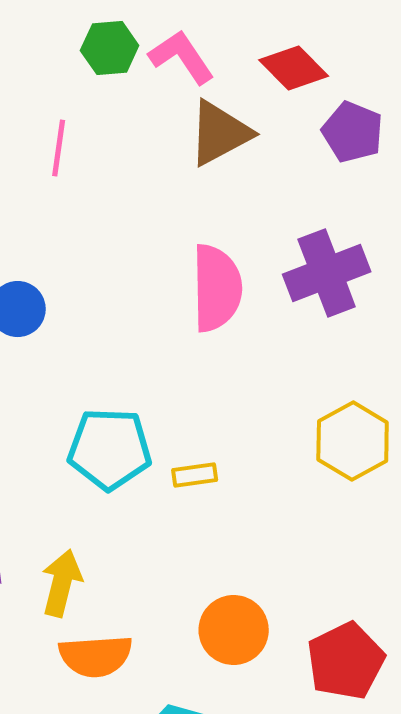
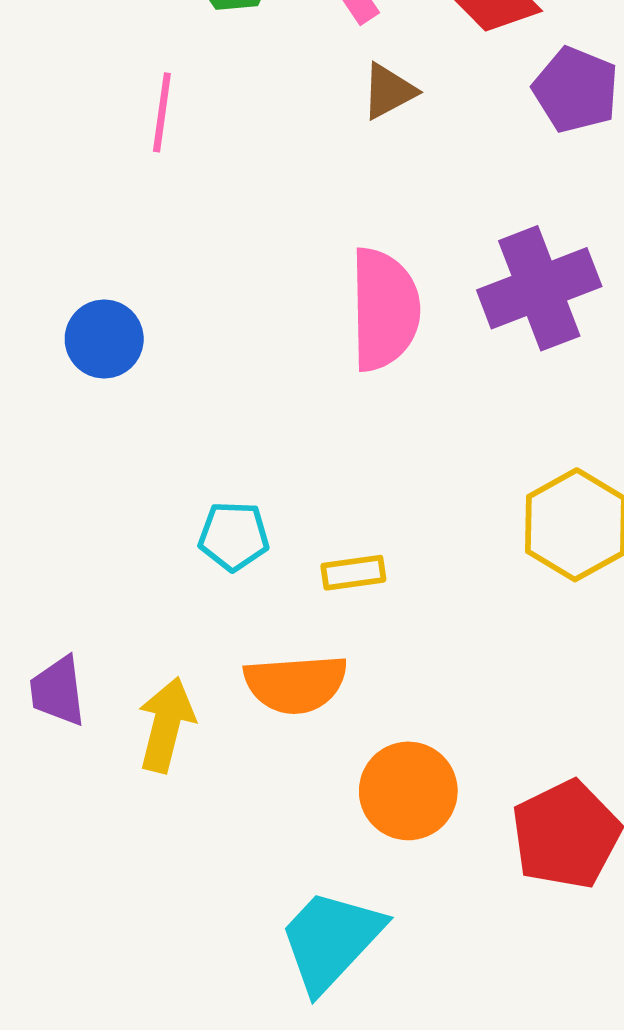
brown triangle: (220, 133) -> (389, 91), size x0.6
cyan pentagon: (110, 449) -> (234, 536), size x0.6
orange semicircle: (96, 656) -> (296, 684), moved

